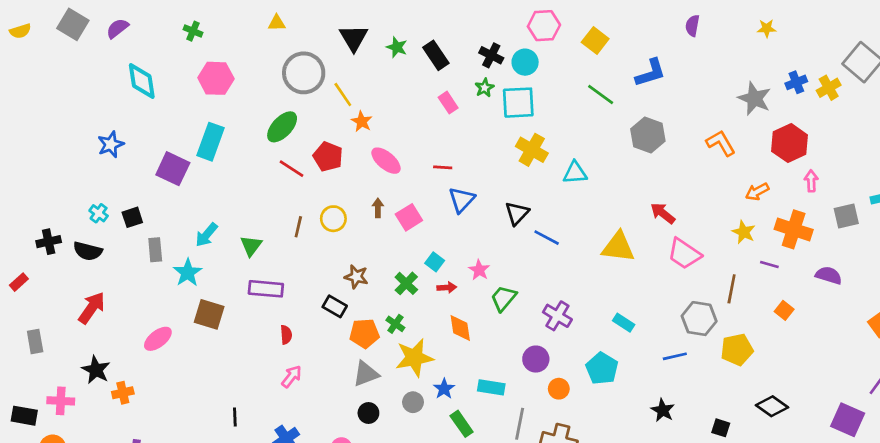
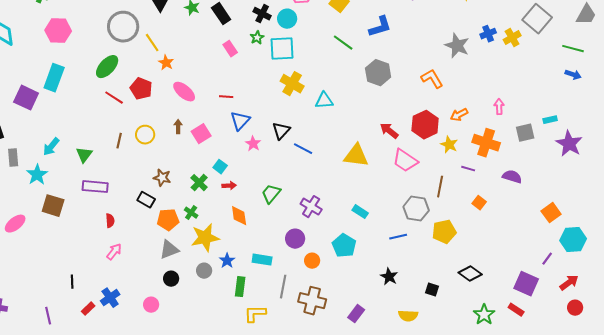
red hexagon: (790, 143) -> (425, 125), moved
pink star: (479, 270) -> (253, 144), moved
green rectangle: (462, 424) -> (240, 287), turned 42

